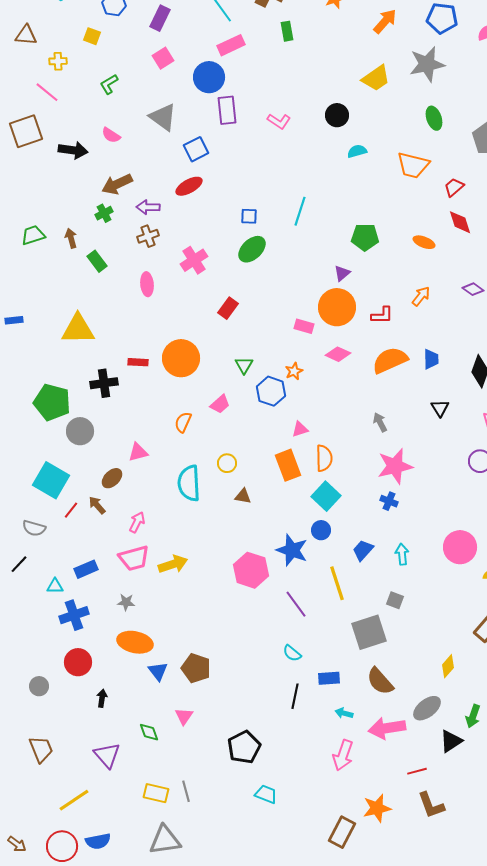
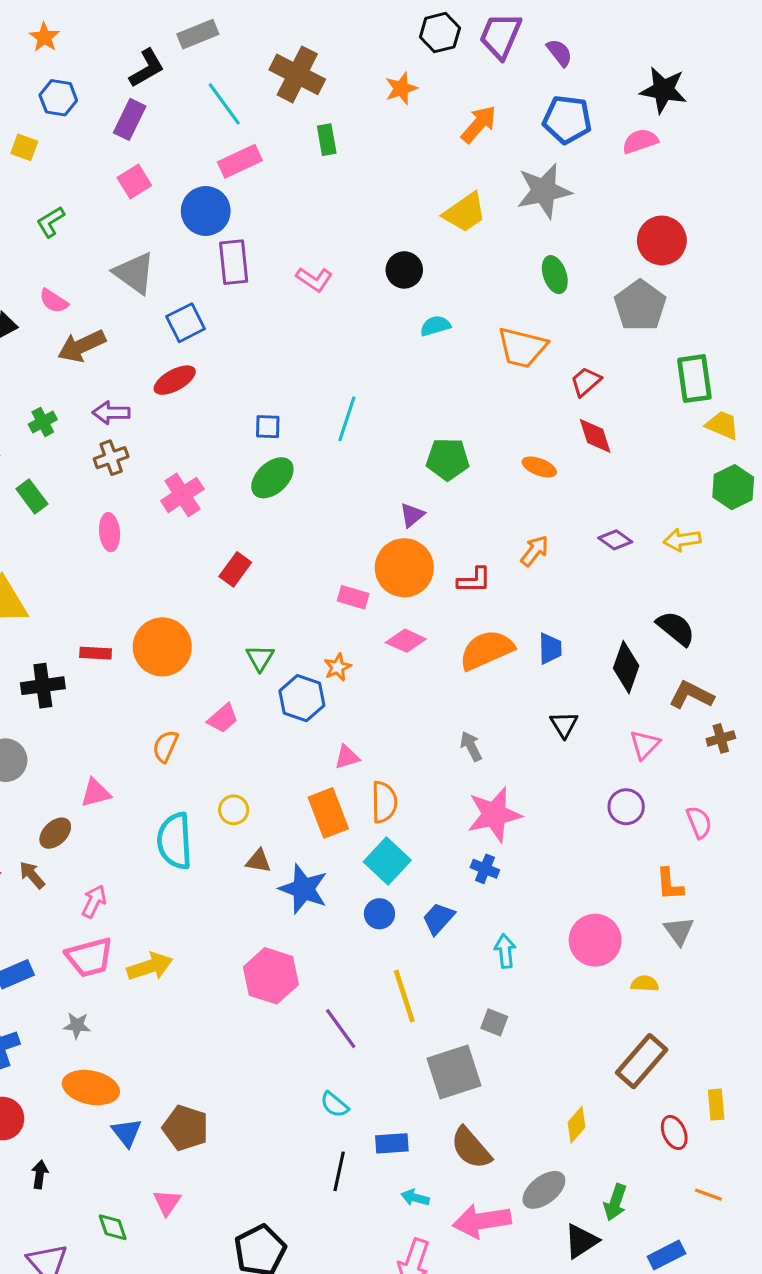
brown arrow: (117, 184) -> (82, 346), moved
blue star: (292, 550) -> (303, 889), moved
blue trapezoid: (363, 550) -> (438, 918), moved

